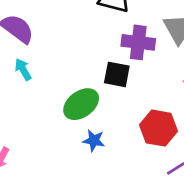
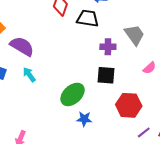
purple cross: (138, 42) -> (108, 47), size x0.7
black square: (117, 74) -> (106, 75), moved

